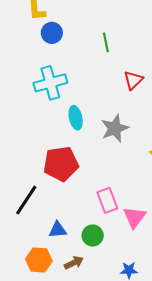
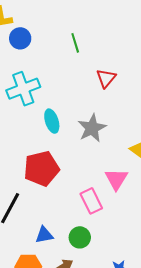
pink triangle: (134, 217) -> (116, 179), moved

